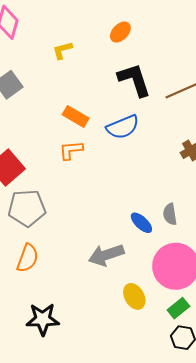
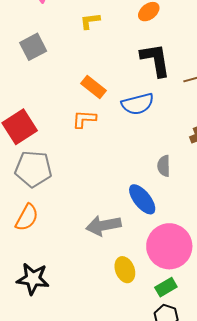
gray semicircle: (170, 214) -> (164, 166), moved
blue ellipse: (141, 223) -> (142, 199), size x1.4

